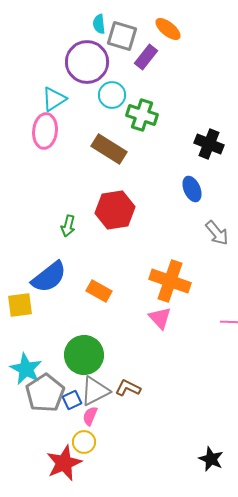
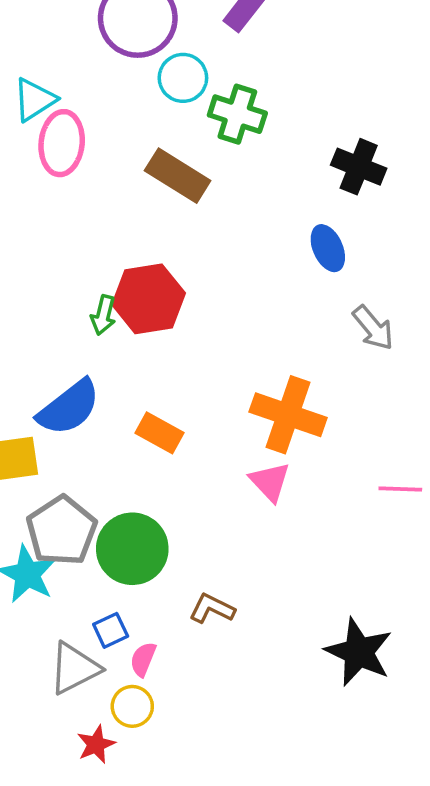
cyan triangle: (54, 99) -> (34, 100), moved
red hexagon: (115, 210) -> (149, 299), moved
gray triangle: (95, 391) -> (74, 668), moved
gray pentagon: (45, 393) -> (62, 531), moved
black star: (211, 459) -> (359, 652), moved, size x1.5
red star: (64, 463) -> (96, 744), size x0.6

